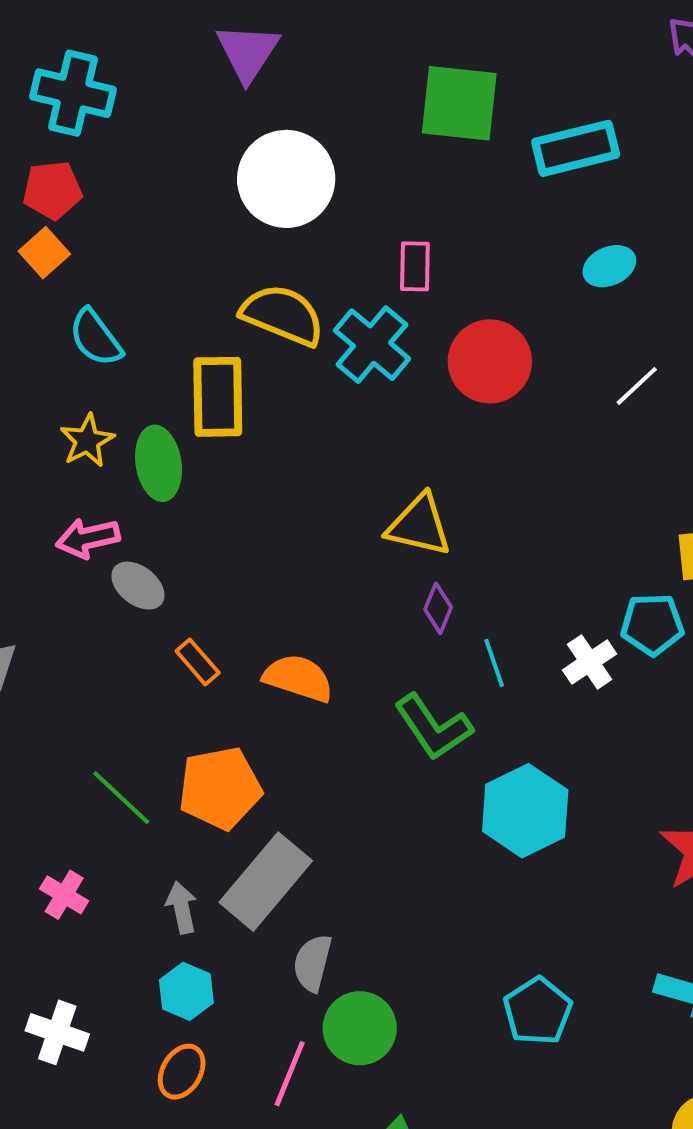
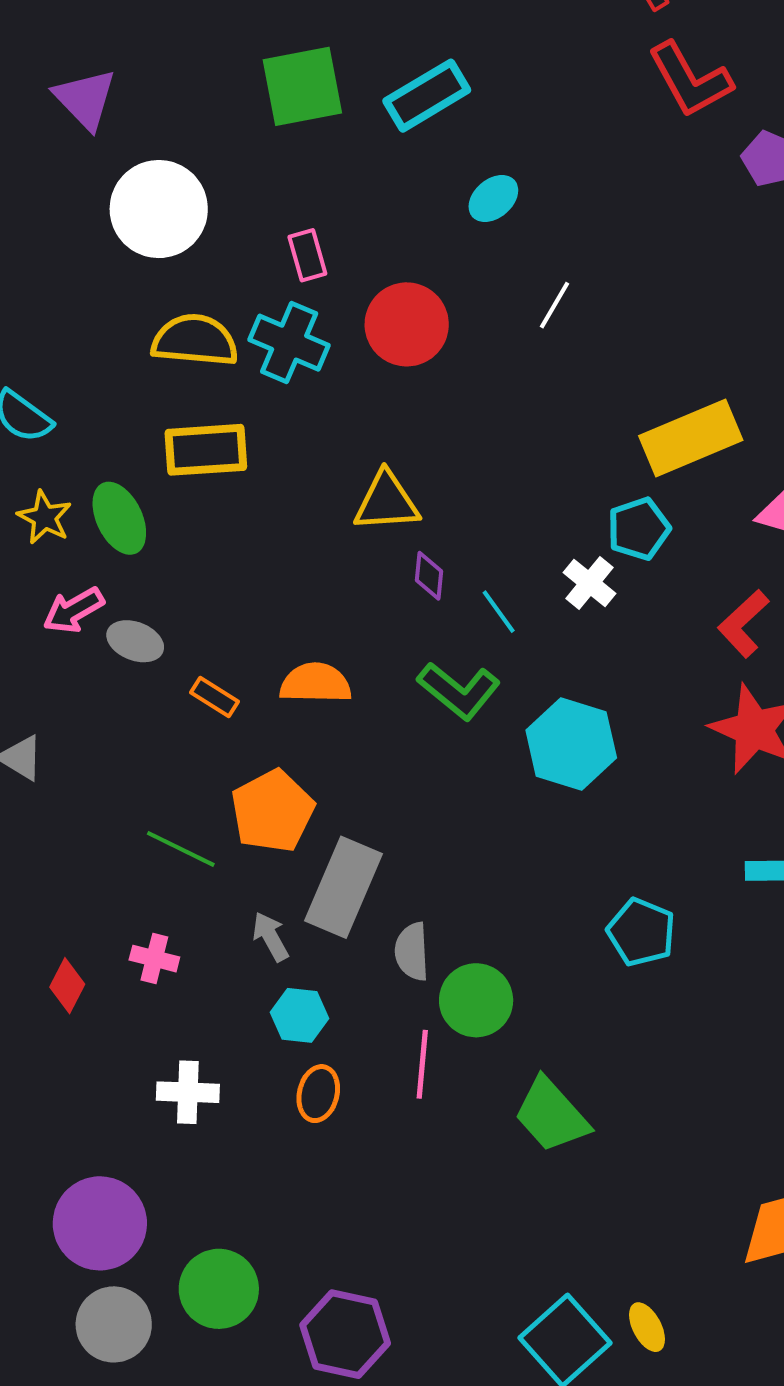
yellow rectangle: (218, 397) -> (206, 450), moved, turned -76

